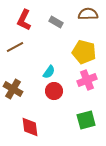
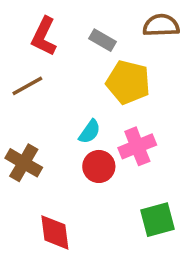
yellow pentagon: (84, 52) -> (128, 82), moved
pink cross: (87, 80) -> (137, 146), moved

